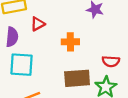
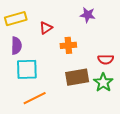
red triangle: (38, 24) -> (46, 28), moved

